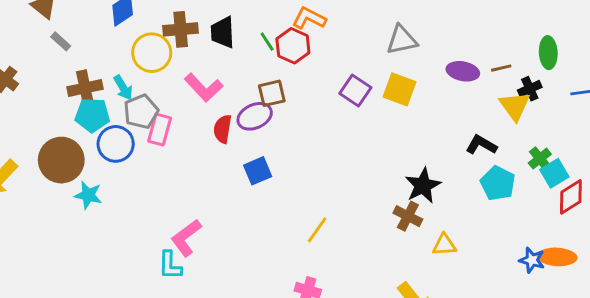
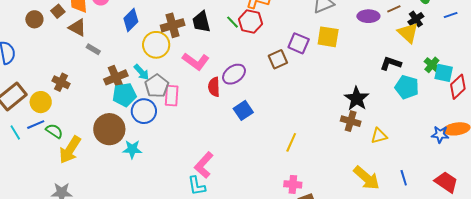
brown square: (272, 93) -> (278, 59), moved
cyan square: (554, 173) -> (444, 73), turned -36

